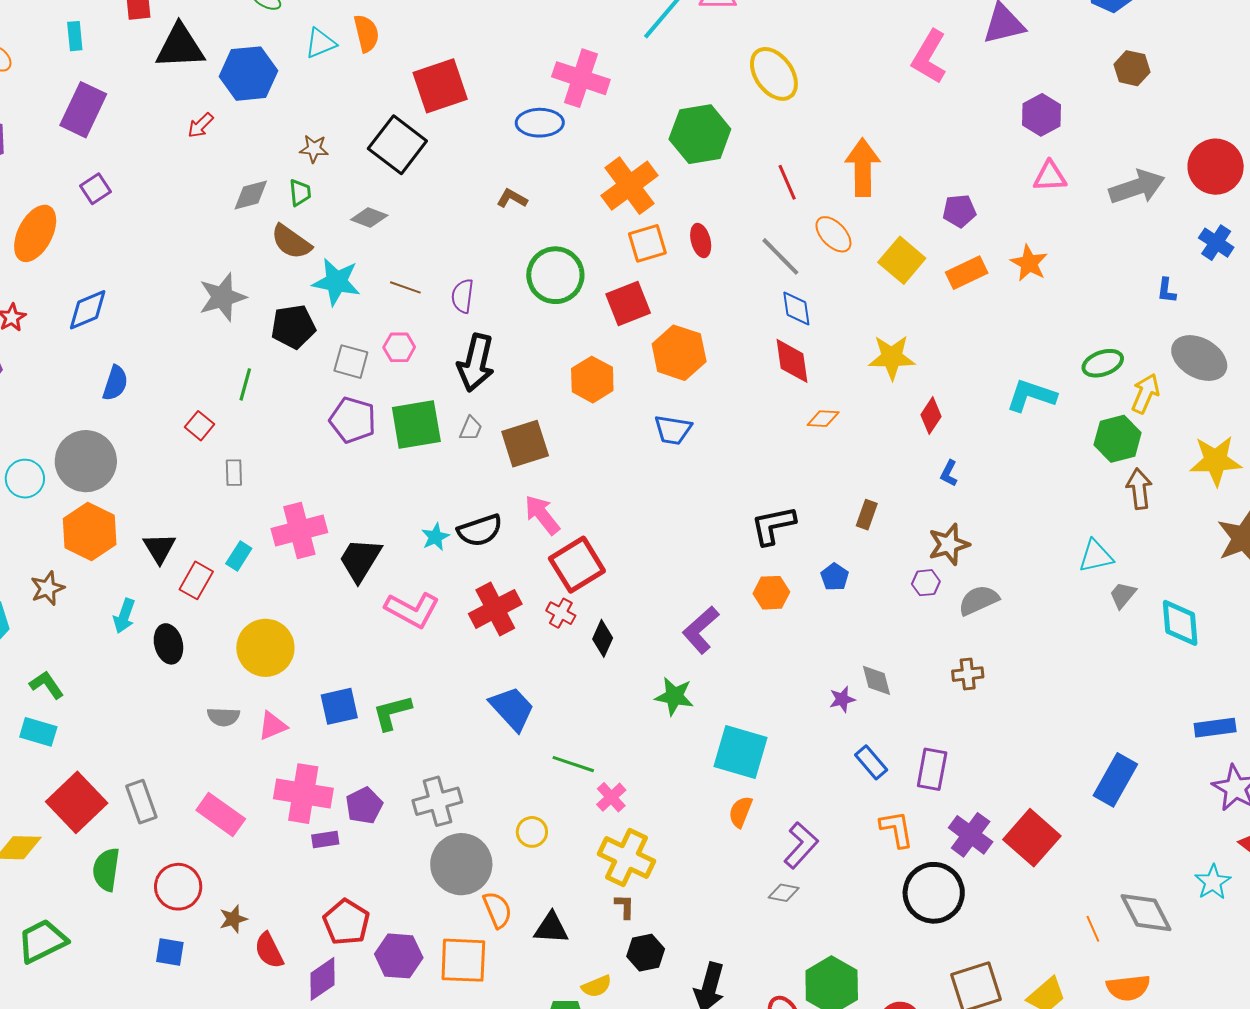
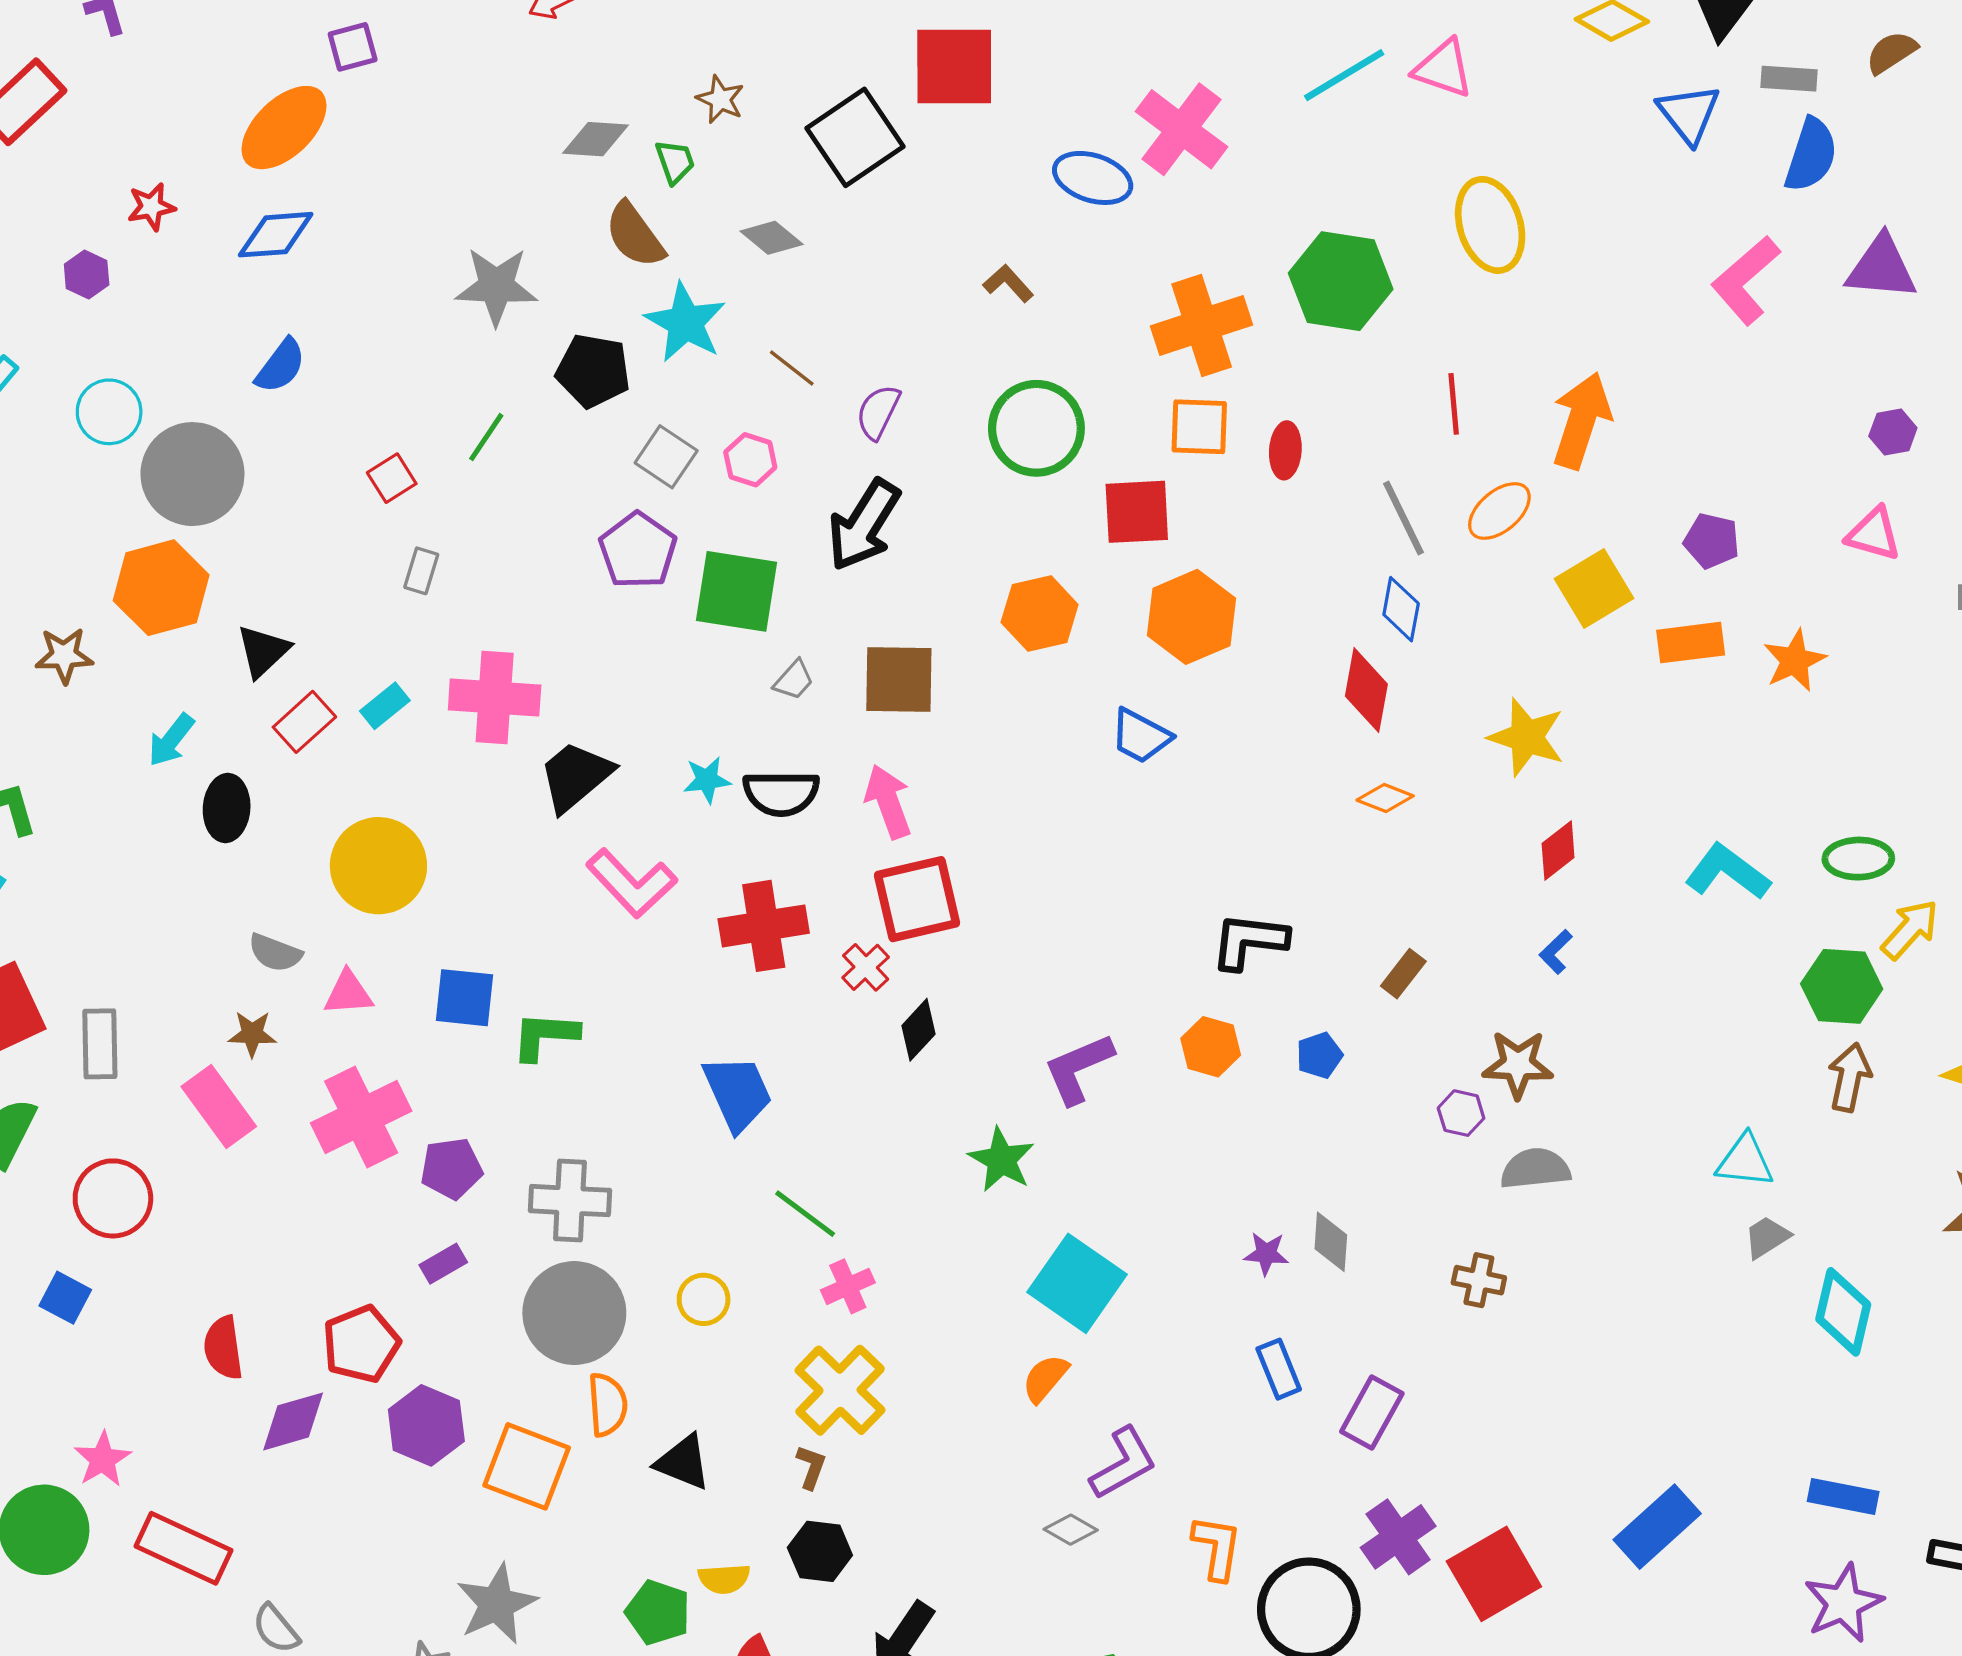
purple hexagon: (1041, 115) -> (1893, 432), size x0.7
green trapezoid: (300, 193) -> (675, 162), turned -32
orange ellipse: (35, 233) -> (284, 128), moved
orange ellipse: (833, 234) -> (1499, 511), turned 75
gray trapezoid: (471, 428) -> (794, 680), moved
cyan circle: (25, 479) -> (109, 412), moved
pink cross: (303, 794) -> (361, 1117), turned 36
orange L-shape: (897, 829) -> (1217, 1547), moved
purple rectangle: (325, 840) -> (443, 1264), moved, turned -40
brown star: (233, 919) -> (252, 1034), moved

